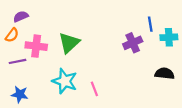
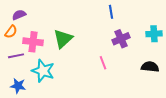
blue line: (150, 24) -> (111, 12), moved
cyan star: (65, 81) -> (43, 71), moved
pink line: (94, 89) -> (103, 63), moved

